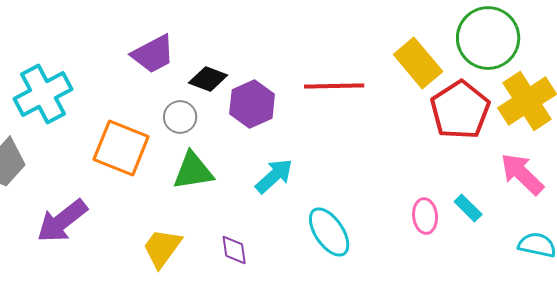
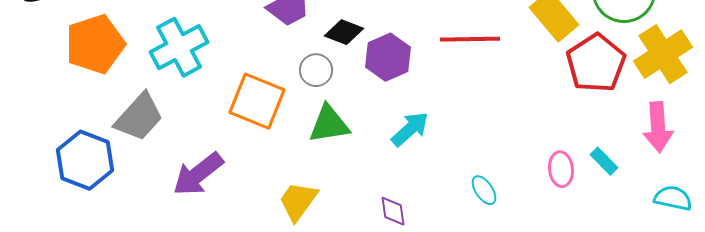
pink arrow: (522, 174) -> (658, 127), turned -138
cyan ellipse: (329, 232) -> (484, 190), moved, size x0.6
purple diamond: (234, 250) -> (393, 211), moved

